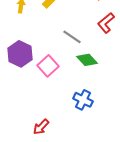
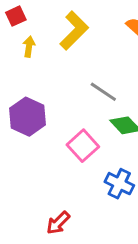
pink square: (48, 66) -> (83, 146), moved

